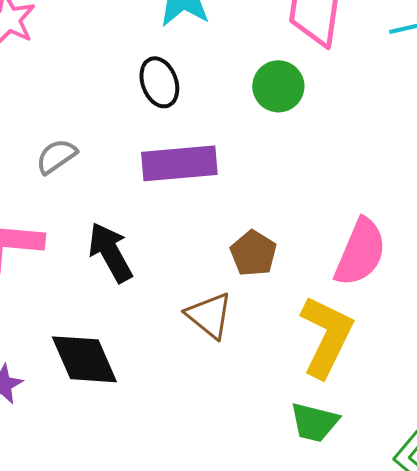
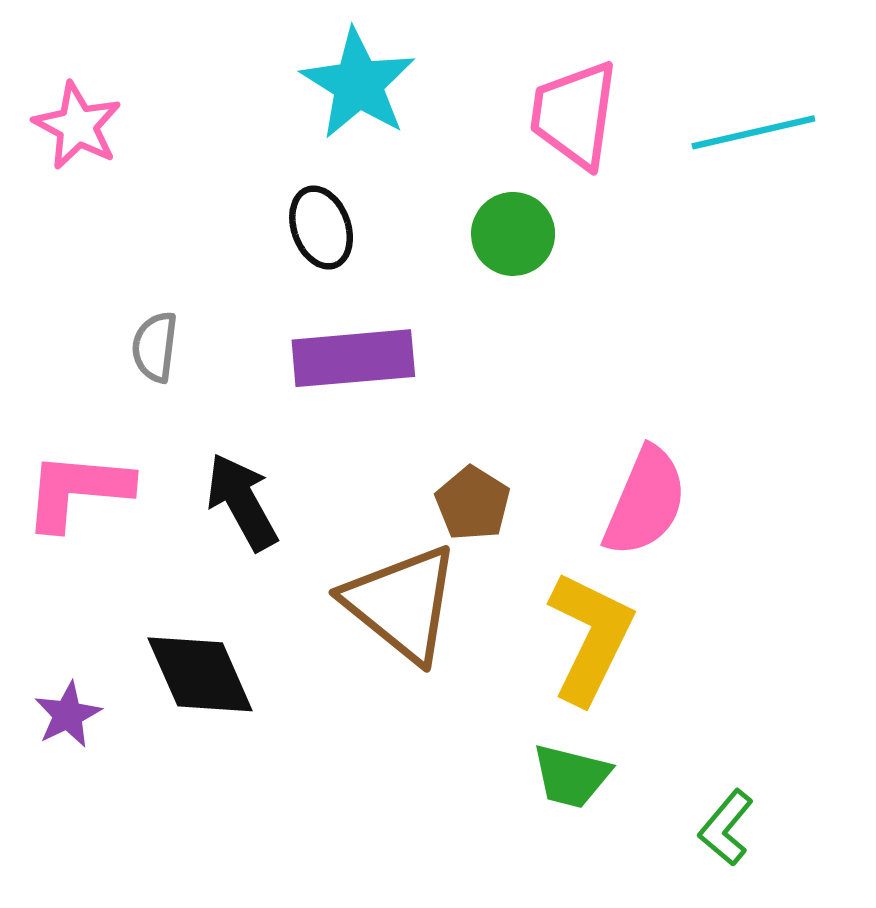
gray semicircle: (56, 156) -> (155, 347), turned -48
brown triangle: (209, 315) -> (402, 603), size x1.6

